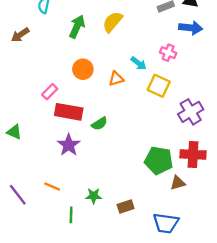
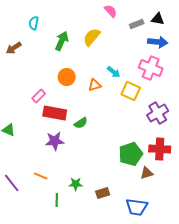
pink cross: (168, 53) -> (151, 68), moved, size x1.6
purple star: (69, 145) -> (55, 141), turned 30
green pentagon: (159, 160) -> (131, 154), turned -30

